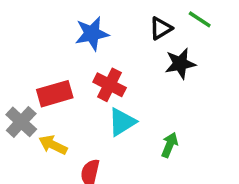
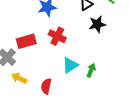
cyan triangle: (122, 122) -> (70, 65), moved
yellow arrow: (53, 145) -> (19, 78), moved

